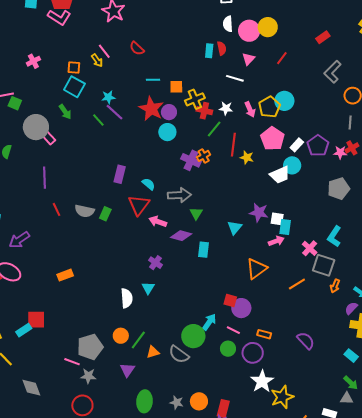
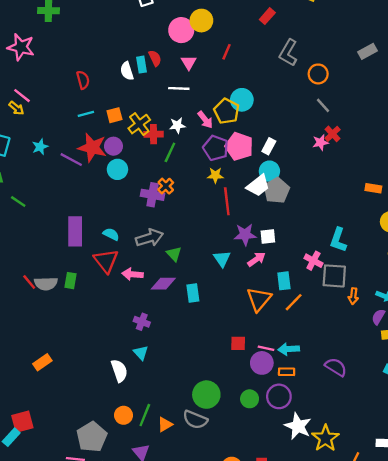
white semicircle: (228, 24) -> (127, 71), moved
red semicircle: (137, 48) -> (83, 80), moved, turned -133
purple line: (115, 112) -> (71, 160), moved
green line: (98, 120) -> (18, 202), moved
gray line: (350, 122) -> (323, 105), turned -32
red line: (233, 145) -> (227, 201), moved
purple pentagon: (318, 146) -> (216, 148), moved
purple rectangle: (120, 174) -> (75, 231), size x1.4
gray pentagon: (339, 189) -> (277, 190), moved
red line: (57, 209) -> (29, 282), moved
cyan rectangle: (285, 227) -> (284, 281), moved
pink arrow: (276, 241) -> (256, 259), moved
orange line: (297, 284) -> (294, 302), moved
purple circle: (241, 308) -> (262, 363), moved
cyan arrow: (209, 322) -> (289, 349), moved, turned -114
pink line: (233, 330) -> (266, 348), moved

